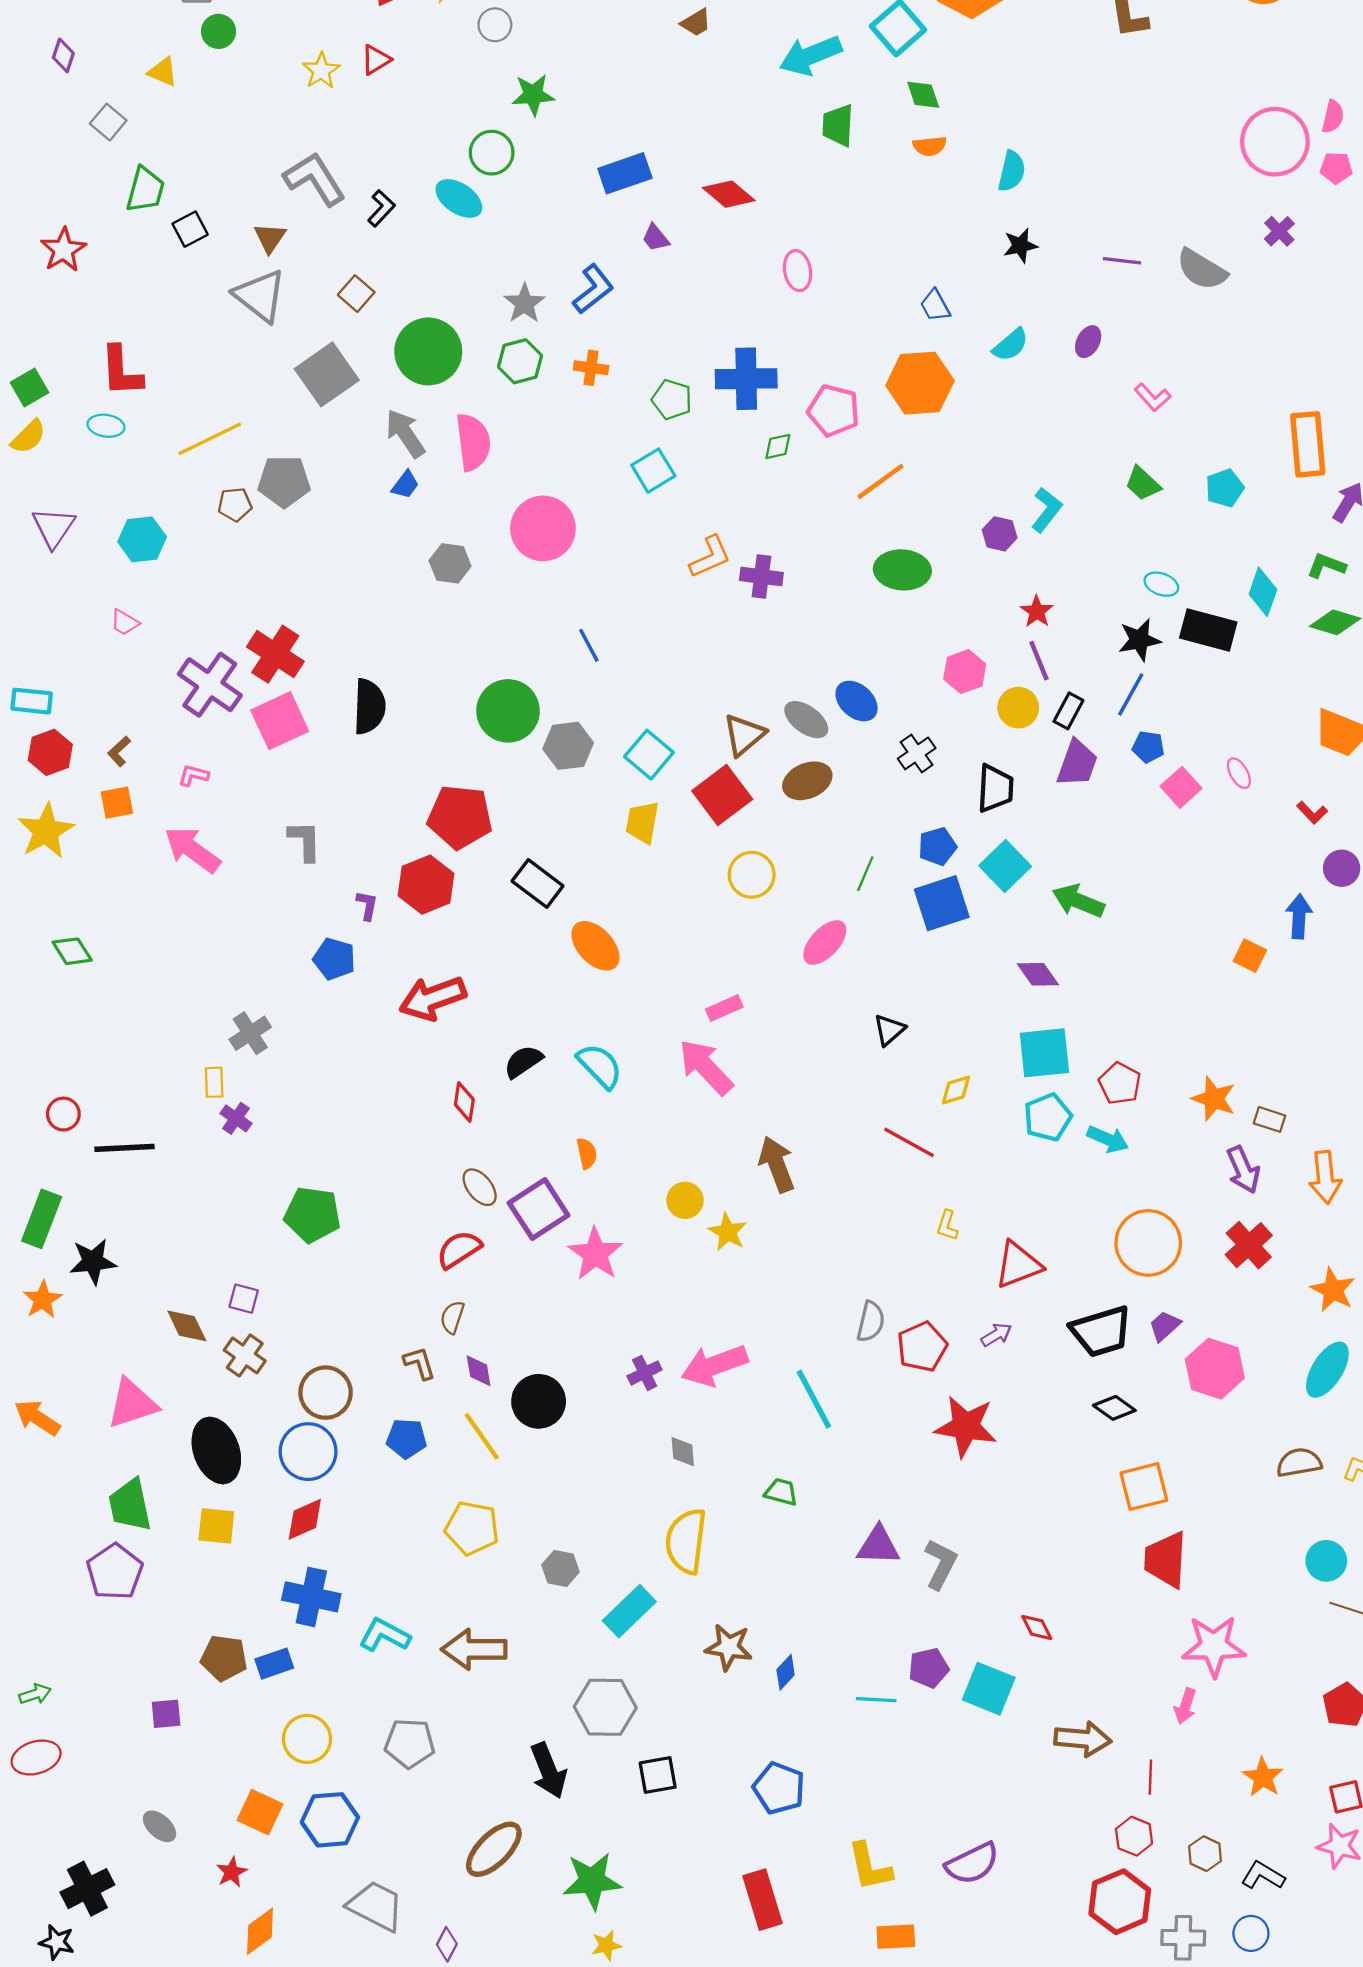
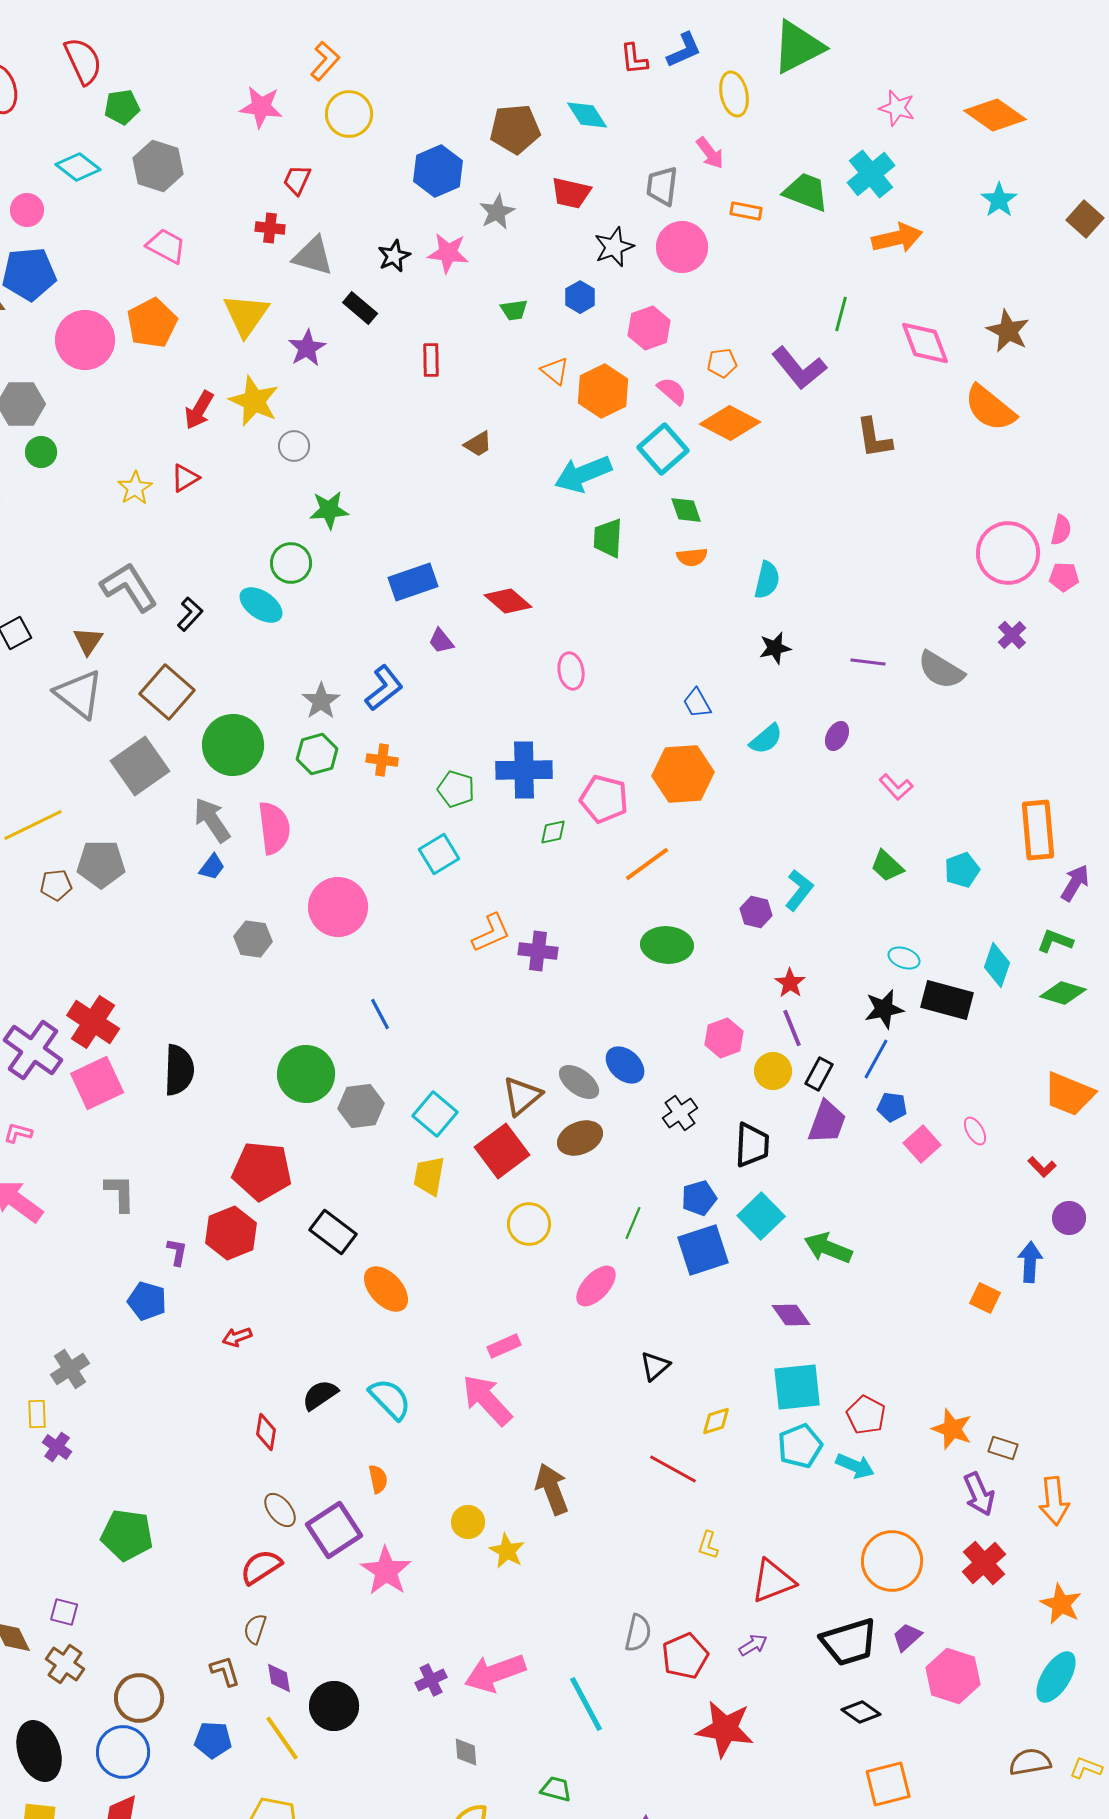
brown square: (356, 294) -> (167, 692), size x1.6
red arrow: (433, 998) -> (237, 1337), size x0.5

